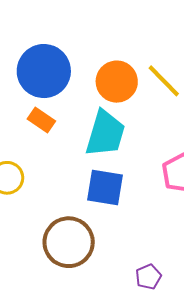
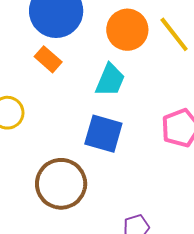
cyan trapezoid: (105, 133) -> (110, 80), size x0.7

